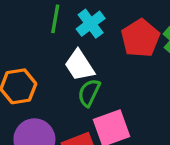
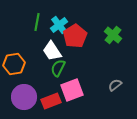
red pentagon: (140, 38) -> (75, 36), moved

